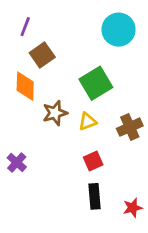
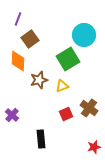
cyan circle: (119, 30) -> (84, 35), moved
brown cross: (130, 127) -> (89, 108), moved, turned -30
black rectangle: (95, 196) -> (41, 139), moved

